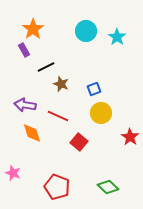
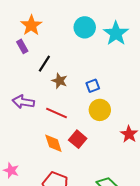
cyan star: (117, 37) -> (116, 33), size x1.4
black line: (46, 67) -> (44, 64), turned -30
orange diamond: (32, 133) -> (53, 143), moved

